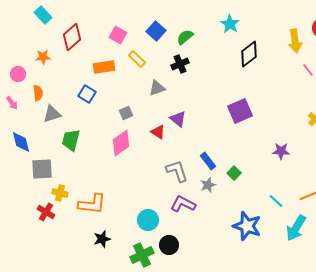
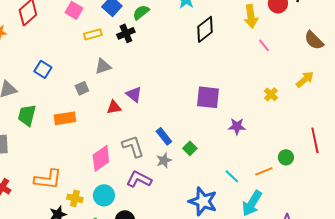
yellow rectangle: (137, 59) -> (93, 34), turned -60
black cross: (180, 64) -> (126, 33), moved
orange rectangle: (104, 67) -> (65, 118), moved
gray triangle: (157, 88) -> (103, 66), moved
purple square: (240, 111) -> (208, 97), moved, turned 30
red triangle: (158, 132) -> (114, 107), turned -42
pink diamond: (121, 143) -> (101, 158), moved
yellow cross: (60, 193) -> (75, 198), moved

